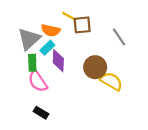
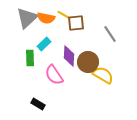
orange semicircle: (51, 30) -> (46, 18), moved
gray triangle: (29, 39) -> (27, 18), moved
purple diamond: (58, 61) -> (69, 56), moved
pink semicircle: (38, 81) -> (54, 75), moved

